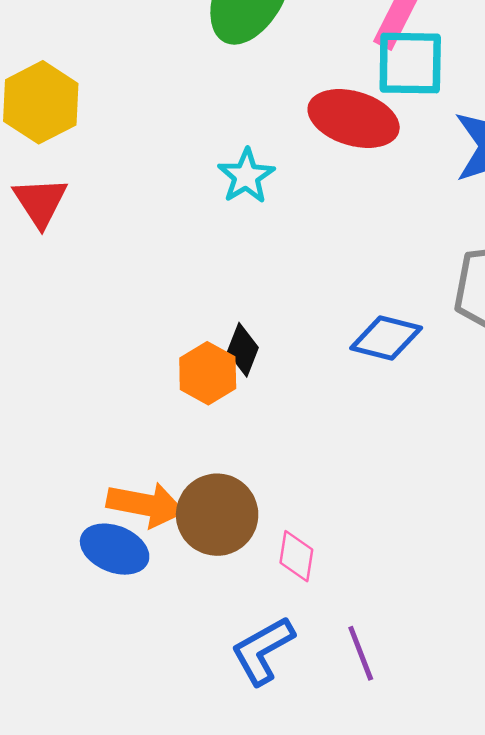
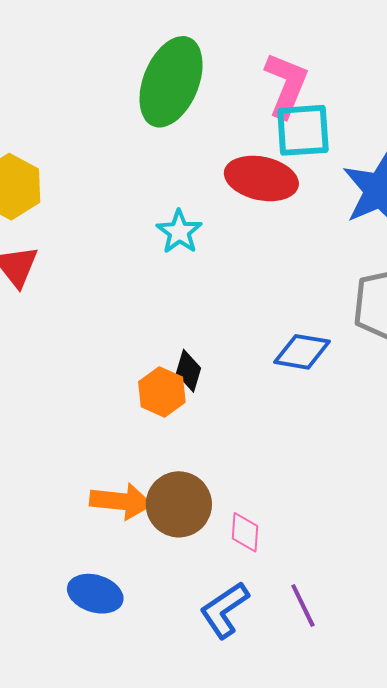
blue ellipse: (115, 549) -> (95, 594), moved

